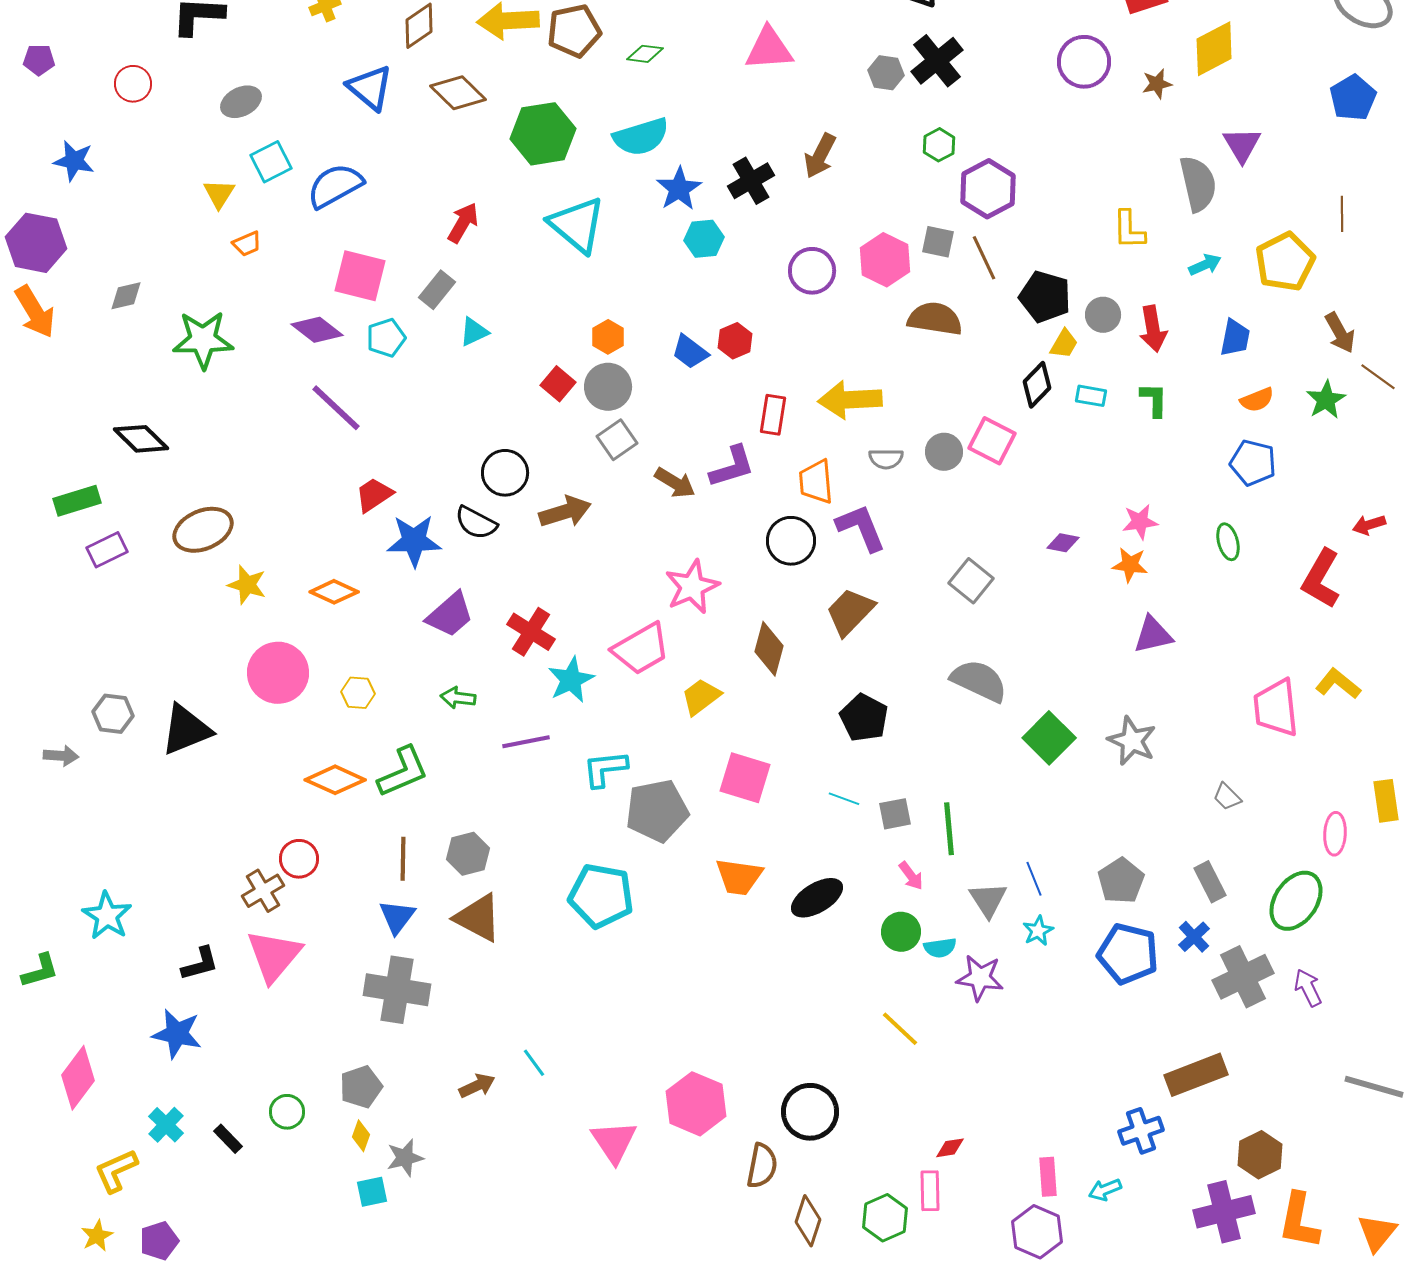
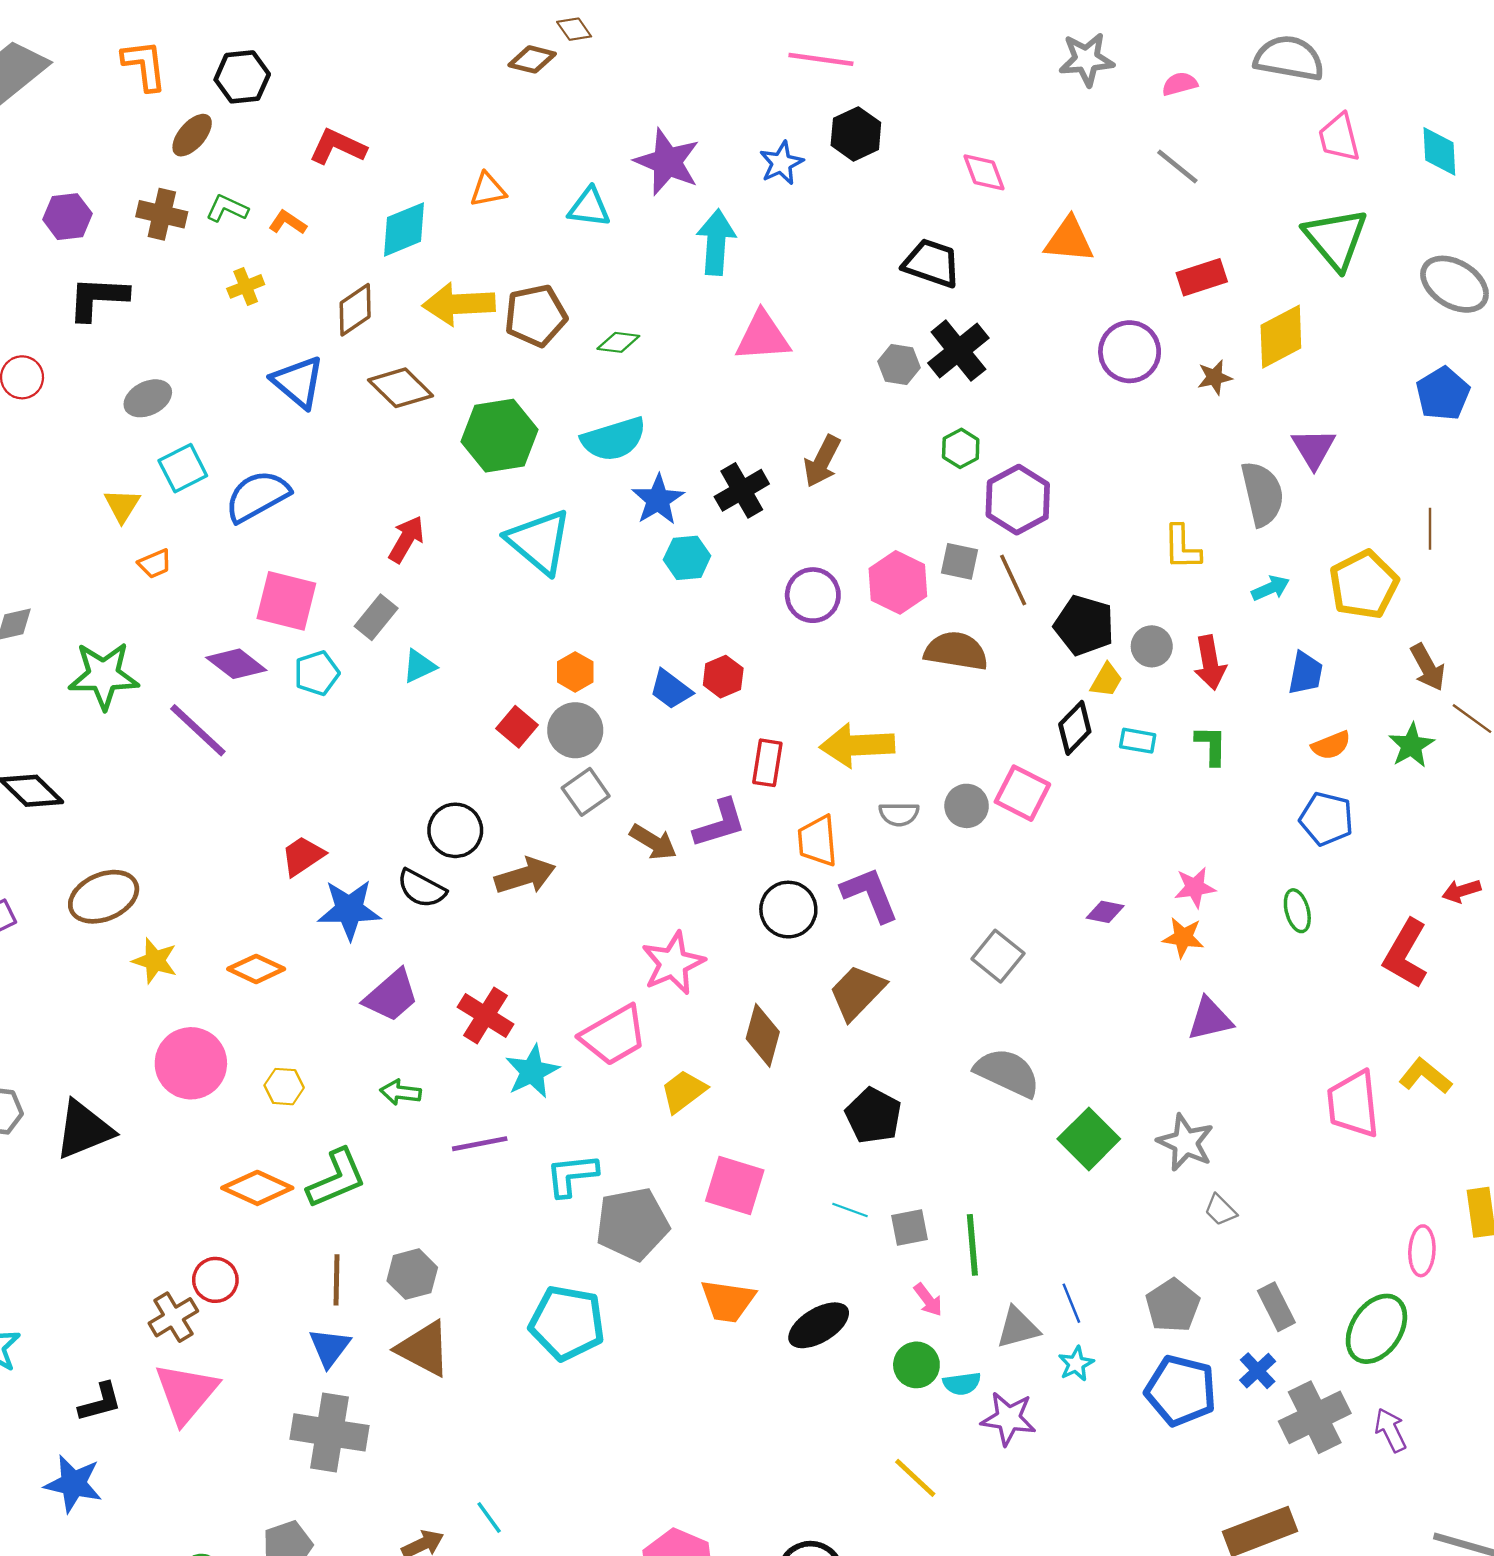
purple line: (336, 408) -> (198, 730), moved
gray trapezoid: (1227, 797) -> (1220, 1210), moved
gray triangle: (988, 900) -> (1018, 1328), turned 48

